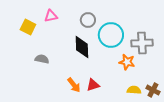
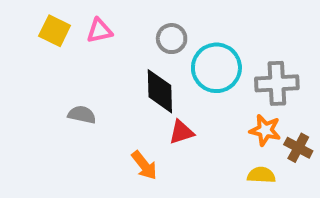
yellow square: (28, 27) -> (55, 31), moved
orange star: (127, 62) -> (265, 130), moved
red triangle: (93, 85) -> (181, 132), moved
brown cross: (153, 90) -> (298, 148), moved

